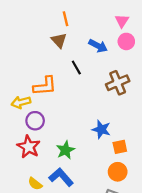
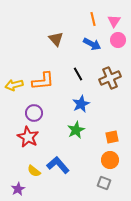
orange line: (65, 19) -> (93, 19), moved
black line: (76, 68) -> (78, 74), moved
yellow arrow: (21, 102) -> (14, 85), moved
blue star: (101, 129) -> (81, 104), moved, turned 30
green star: (65, 150) -> (76, 130), moved

